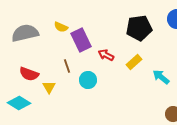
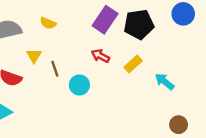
purple rectangle: (81, 40) -> (105, 20), moved, turned 60
yellow triangle: (49, 87) -> (34, 56), moved

